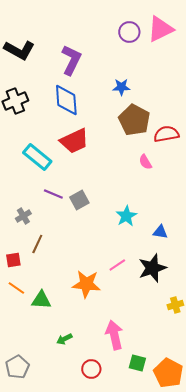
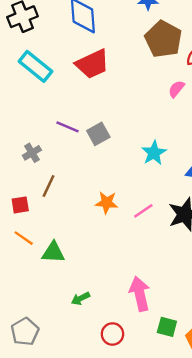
cyan rectangle: (37, 157) -> (36, 66), moved
pink semicircle: (145, 162) -> (176, 89), turned 70
orange star: (86, 284) -> (107, 203), moved, size x0.7

